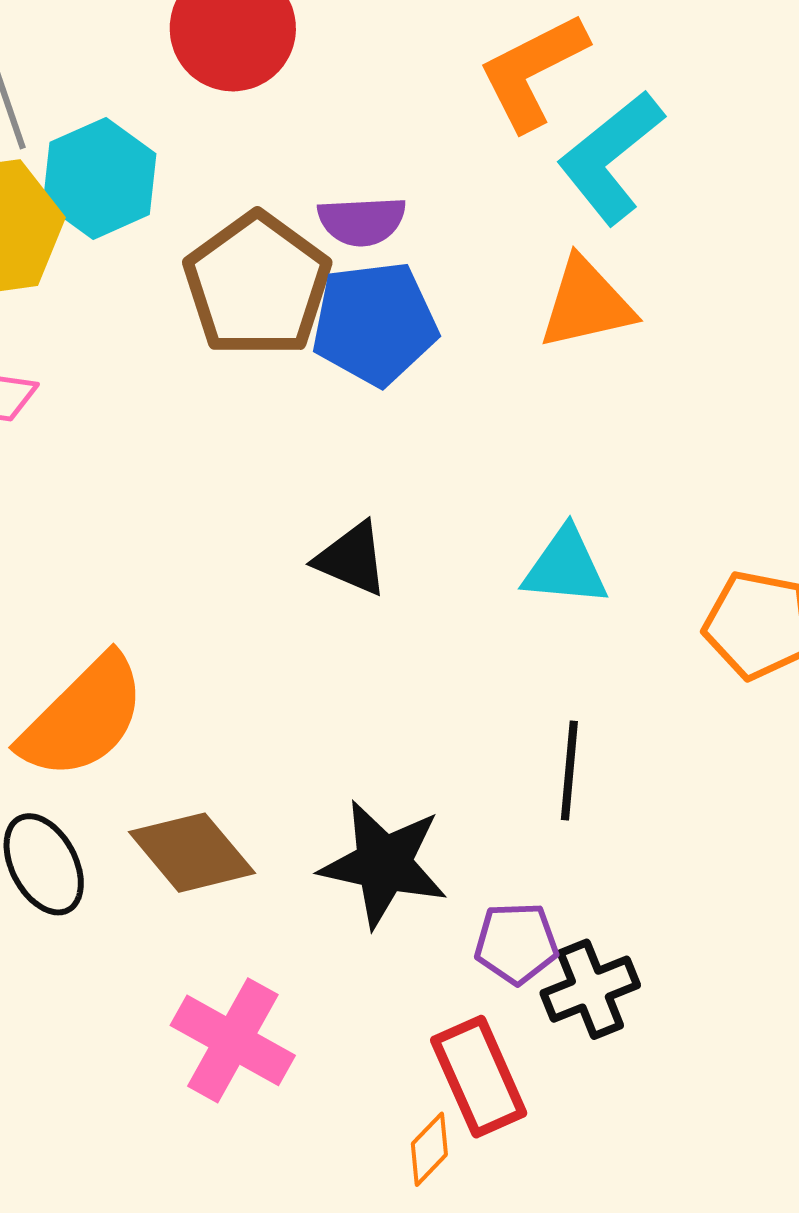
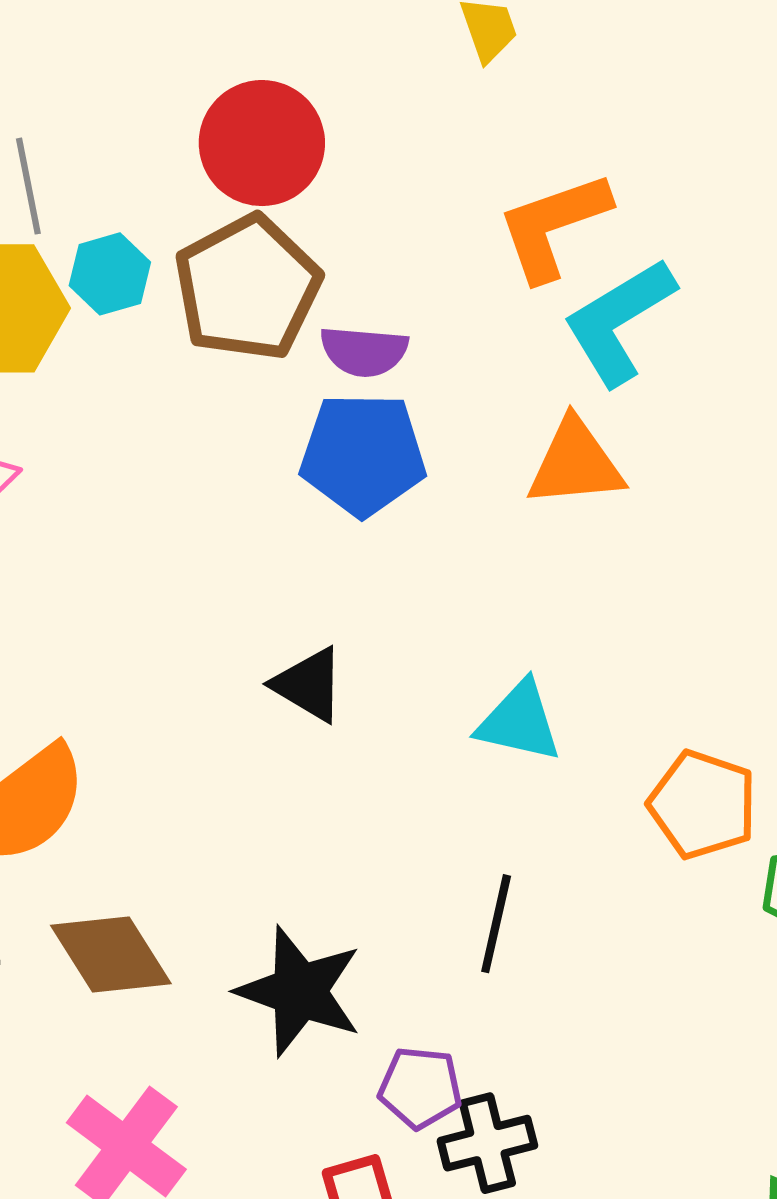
cyan hexagon: (100, 178) -> (110, 274), size x0.7
brown pentagon: (257, 285) -> (247, 288), moved

